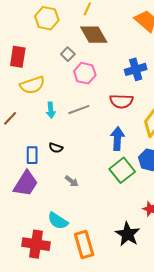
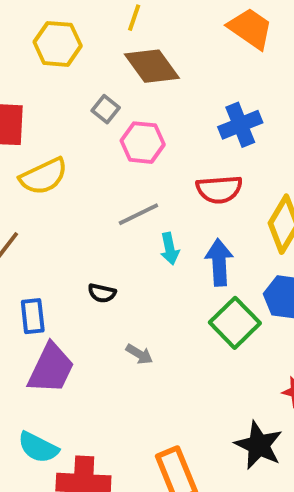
cyan arrow: (51, 110) -> (170, 249), moved
blue rectangle: (32, 155) -> (33, 316), moved
cyan semicircle: (58, 221) -> (38, 447), moved

